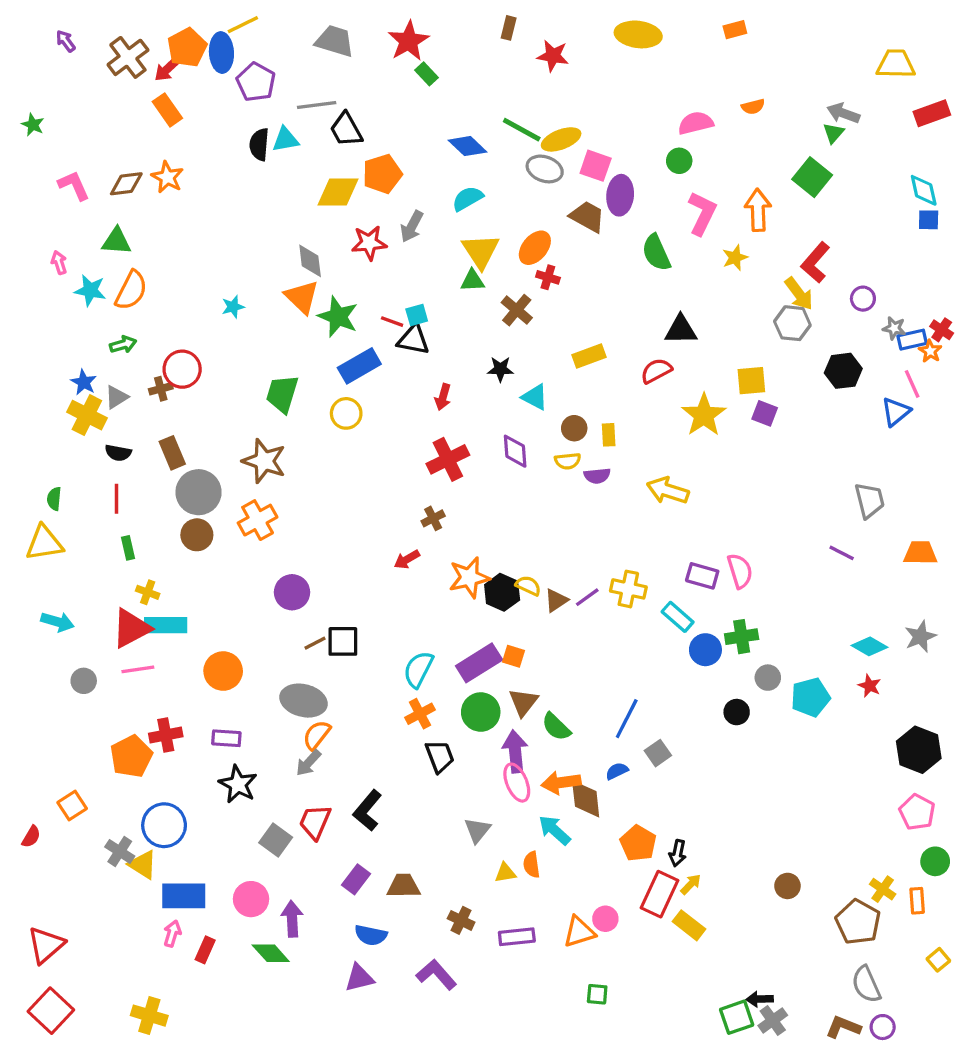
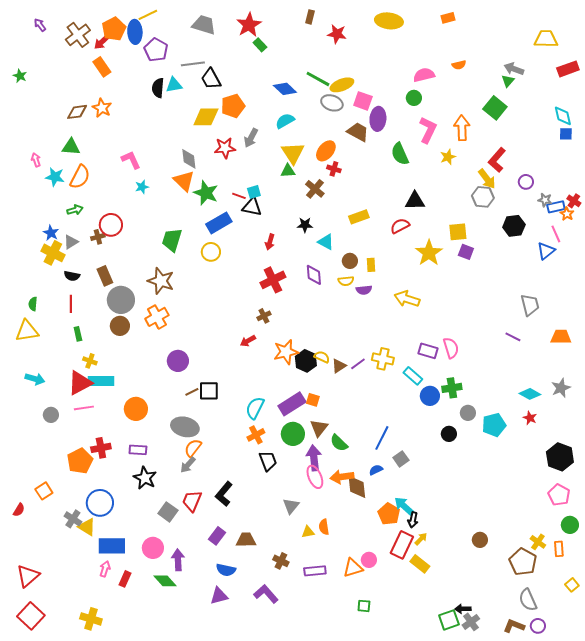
pink L-shape: (74, 185) -> (131, 160), moved
cyan arrow: (555, 830) -> (404, 506), moved

